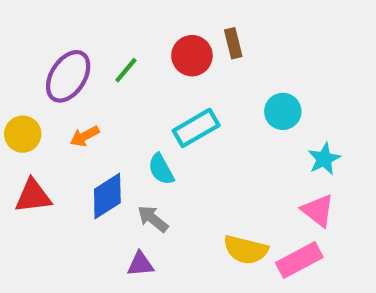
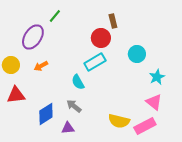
red circle: (192, 56) -> (101, 38), moved
green line: (126, 70) -> (55, 16), moved
blue diamond: (107, 196) -> (46, 114), moved

